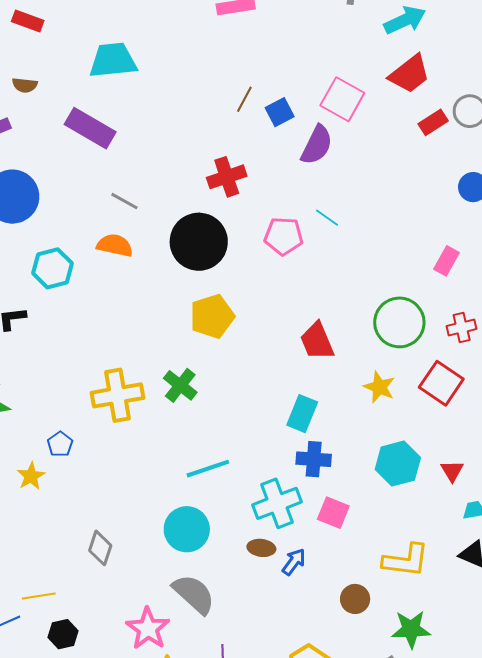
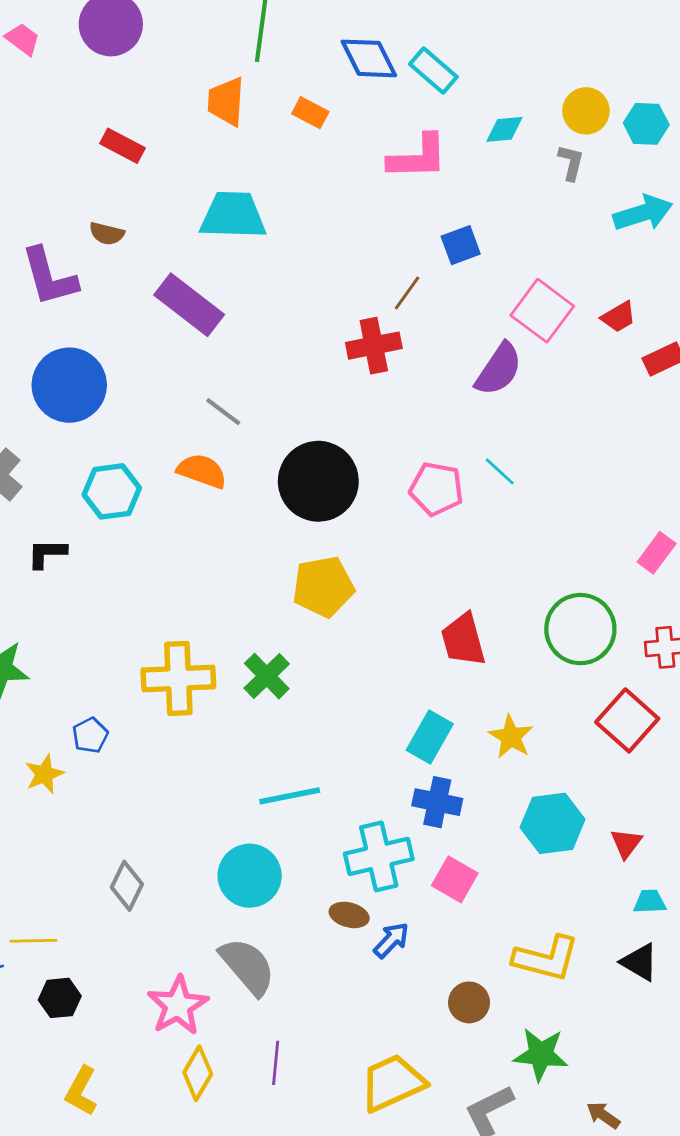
red trapezoid: (410, 74) -> (619, 317), moved, size x0.6
blue square: (280, 112) -> (461, 245), moved
red cross: (227, 177) -> (374, 346), moved
yellow star: (379, 387) -> (511, 737), moved

